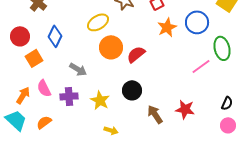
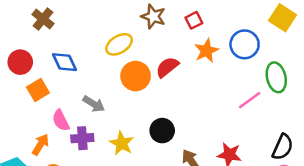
blue diamond: (55, 36) -> (65, 62), turned -50
red semicircle: (136, 54) -> (167, 67), moved
pink semicircle: (44, 88) -> (61, 120), moved
orange arrow: (23, 95) -> (40, 144), moved
black semicircle: (227, 103) -> (283, 147), size x1.5

